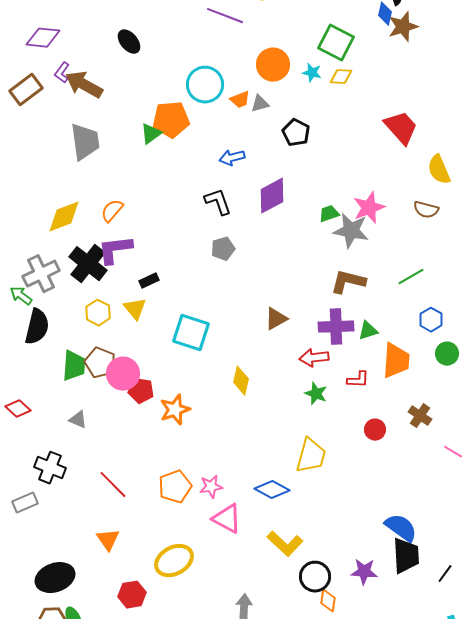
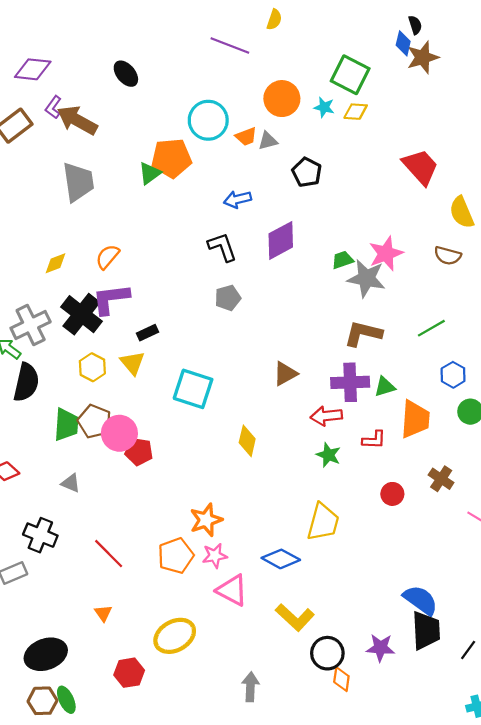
yellow diamond: (64, 217) -> (55, 263), size x0.6
orange star: (175, 410) -> (206, 520), moved
orange triangle: (108, 540) -> (103, 613), size x0.7

